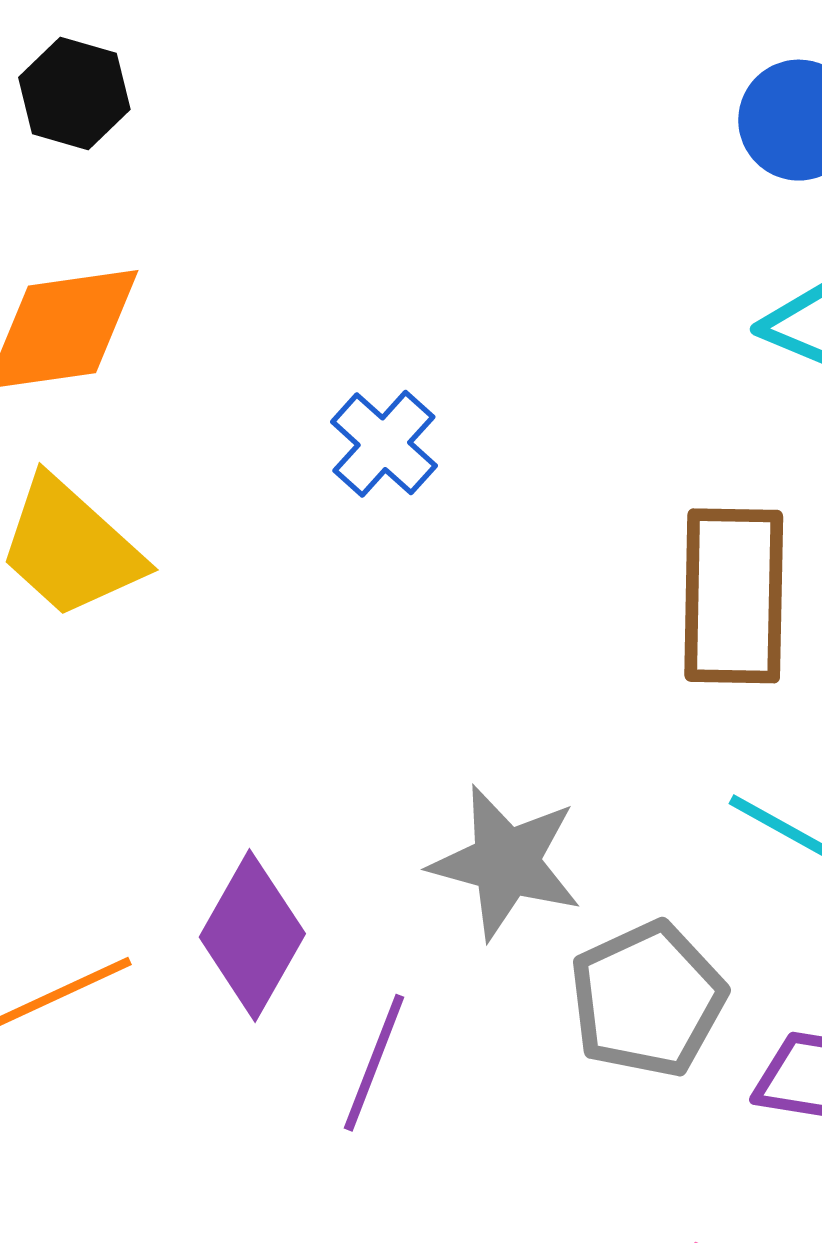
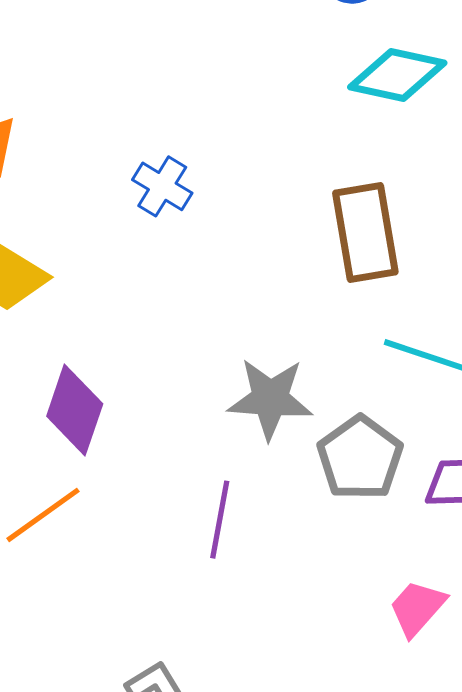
purple diamond: (252, 935) -> (75, 410), moved

